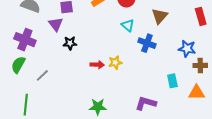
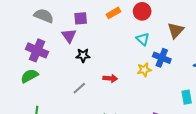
yellow star: (115, 63) -> (144, 70), moved
green semicircle: (18, 65) -> (29, 76), turned 30
gray line: (42, 75) -> (79, 88), moved

